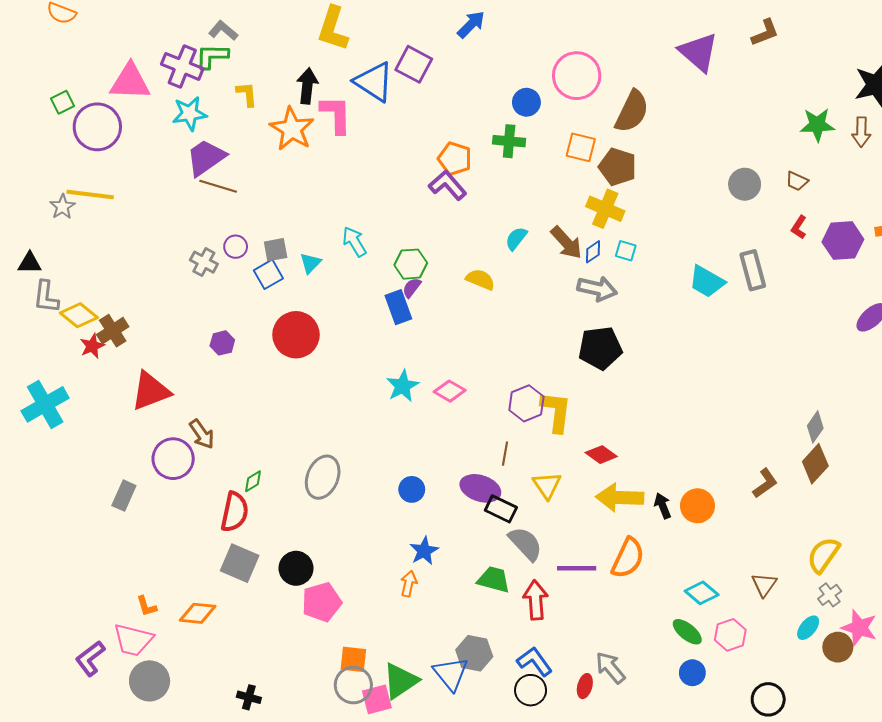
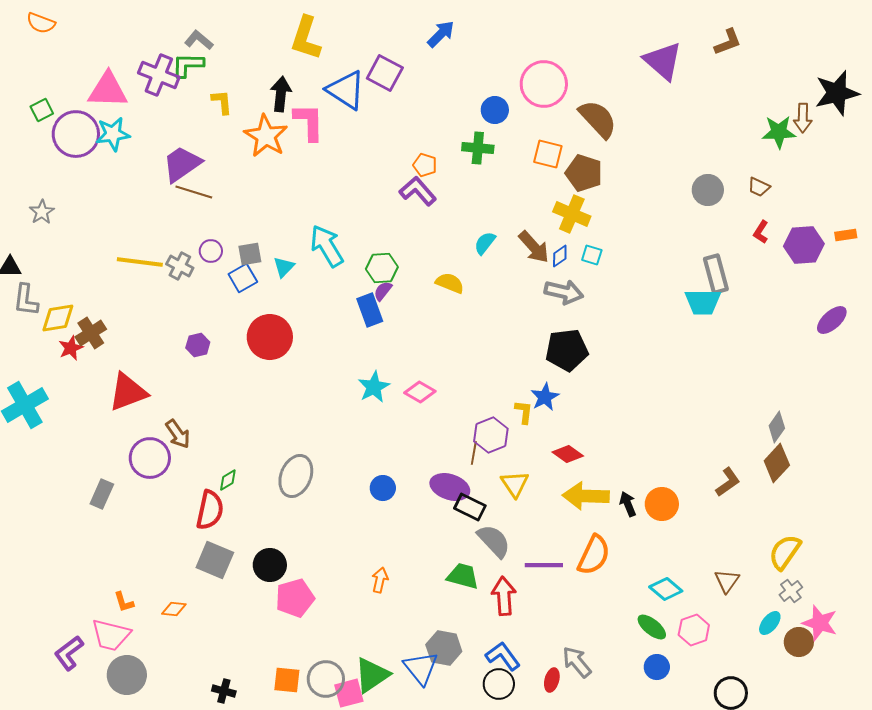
brown semicircle: (632, 111) -> (598, 119), turned -69
cyan star: (189, 114) -> (113, 134), moved
brown arrow: (861, 132) -> (803, 118), moved
orange pentagon: (455, 159) -> (425, 165), size x0.7
yellow line: (90, 194) -> (140, 262), moved
cyan arrow: (354, 242) -> (327, 246), size x1.4
cyan trapezoid: (707, 281) -> (703, 302), moved, turned -30
yellow diamond: (79, 315) -> (58, 318), turned -48
purple hexagon: (526, 403) -> (491, 435), moved
yellow L-shape: (556, 412) -> (524, 412), size x0.6
blue star: (424, 551) -> (545, 397), moved
orange diamond: (198, 613) -> (174, 609), size x0.7
orange square: (353, 659) -> (287, 680), moved

